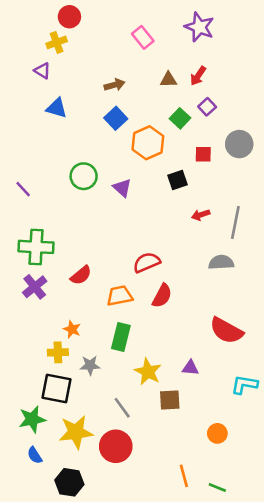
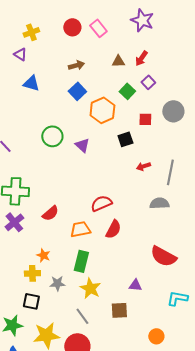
red circle: (69, 17) -> (72, 27), moved
yellow star: (148, 372) -> (90, 288), moved
black square: (57, 388) -> (31, 301), size x0.7

